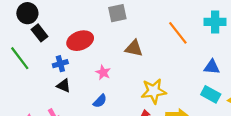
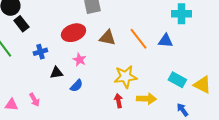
orange line: (178, 33) -> (138, 39), moved
red ellipse: (80, 41) -> (73, 33), moved
blue triangle: (212, 67) -> (165, 41), moved
black triangle: (64, 86) -> (56, 73), moved, turned -32

